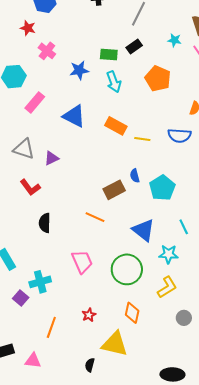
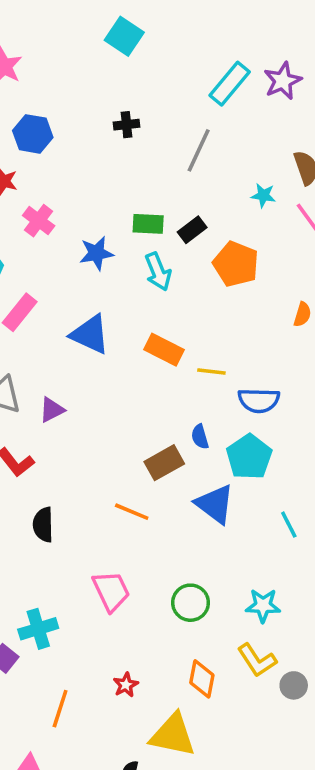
black rectangle: (134, 47) -> (192, 230), moved
blue semicircle: (179, 136) -> (259, 400), moved
blue triangle: (143, 230) -> (215, 504), moved
cyan star: (169, 254) -> (263, 605), moved
green circle: (127, 269) -> (191, 603), size x0.7
yellow L-shape: (167, 287) -> (257, 660), moved, turned 90

